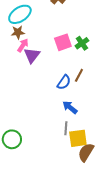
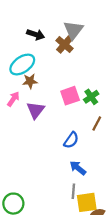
brown star: (18, 32) -> (30, 81), moved
pink arrow: (23, 45) -> (13, 99), moved
brown line: (79, 75) -> (97, 123), moved

